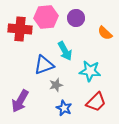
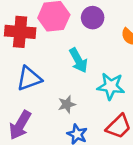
blue triangle: (44, 65) -> (29, 78), moved

